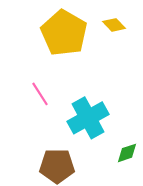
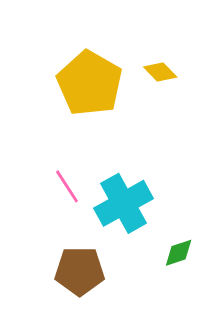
pink line: (40, 94) -> (67, 186), moved

